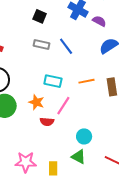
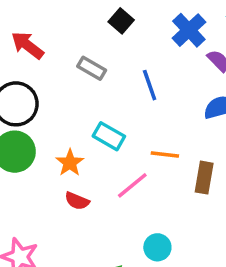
gray rectangle: (41, 44) -> (92, 68), moved
pink line: (63, 106) -> (132, 185), moved
cyan circle: (84, 136) -> (157, 247), moved

